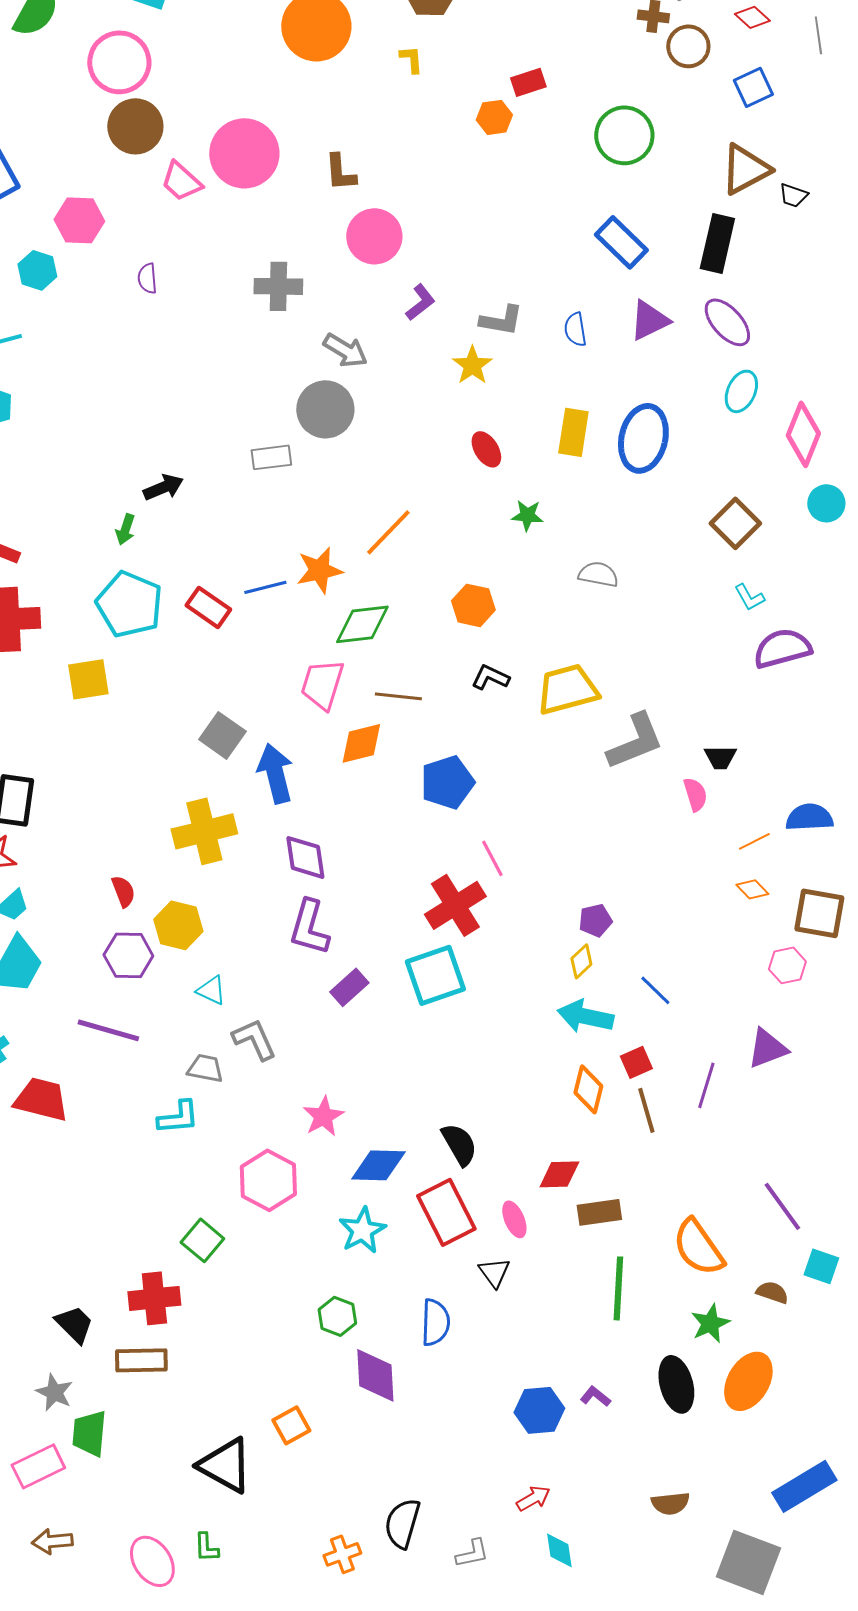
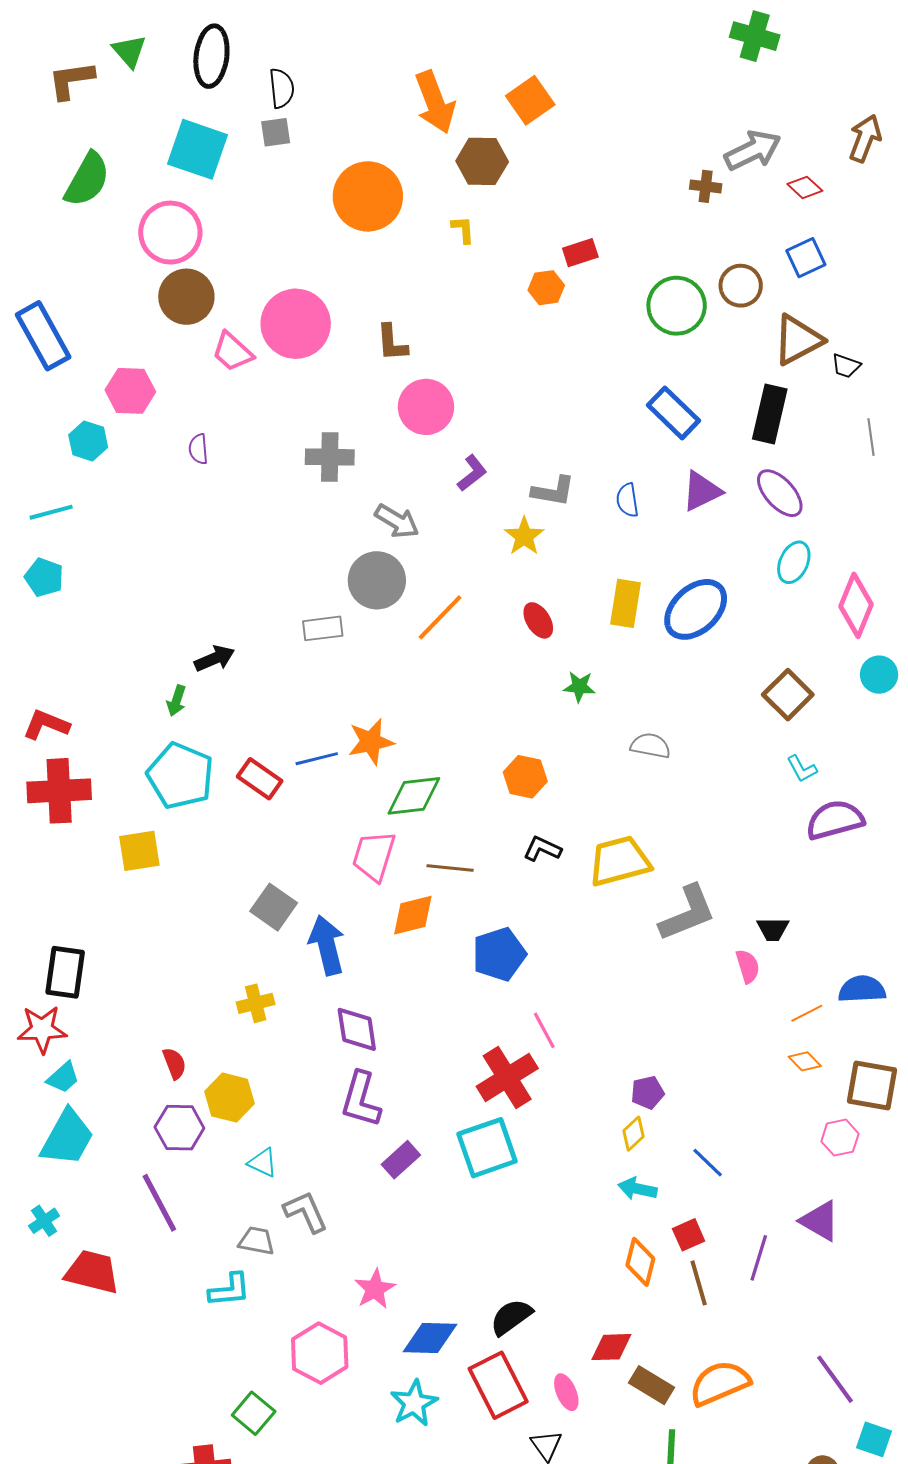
gray line: (818, 35) -> (871, 437), moved
brown circle: (688, 46) -> (741, 286), moved
blue ellipse: (643, 438) -> (696, 609), turned 34
orange line: (388, 532) -> (440, 617), moved
yellow cross: (204, 831) -> (256, 1003), size x0.6
cyan arrow: (585, 1016) -> (637, 1189), size x0.7
purple line: (108, 1030) -> (159, 1203), turned 46
purple triangle: (767, 1048) -> (820, 1221), turned 51
black semicircle: (459, 1144) -> (511, 1317), turned -96
brown rectangle: (599, 1212) -> (651, 1385), turned 39
orange semicircle: (698, 1247) -> (720, 1383), moved, turned 102

